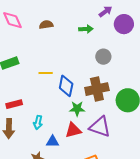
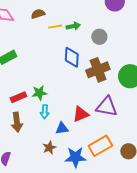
green arrow: (86, 29) -> (73, 26), moved
yellow line: (46, 73) -> (55, 27), moved
blue diamond: (66, 86) -> (72, 57), moved
green star: (77, 109) -> (39, 93), moved

